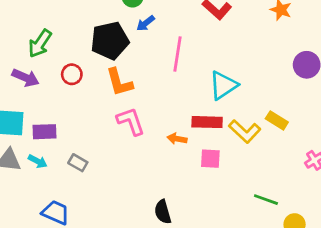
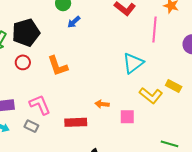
black pentagon: (110, 41) -> (26, 33), moved
pink line: (177, 54) -> (154, 30), moved
pink L-shape: (131, 121) -> (40, 105), moved
red rectangle: (207, 122) -> (76, 122), moved

